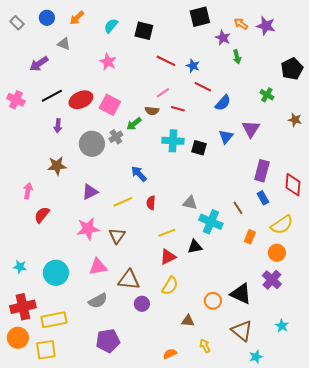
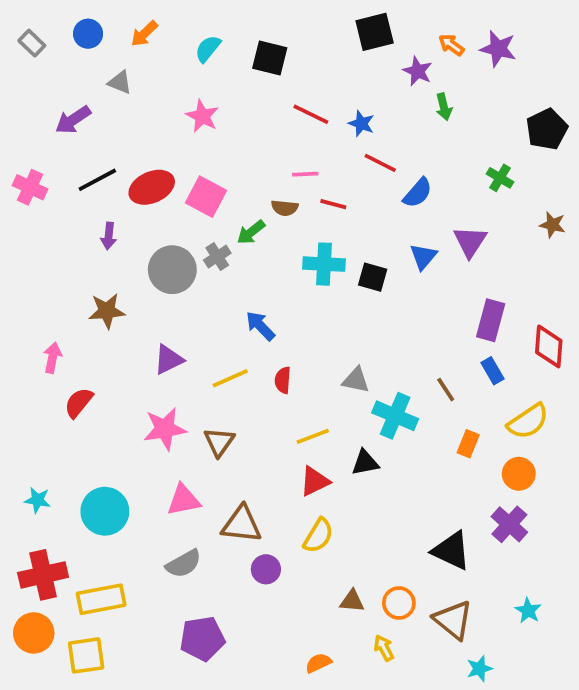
pink line: (163, 93) -> (305, 174), turned 32
orange circle: (213, 301) -> (399, 603), moved

